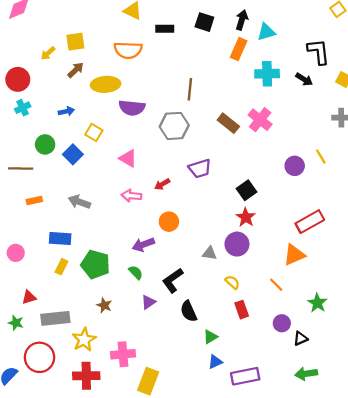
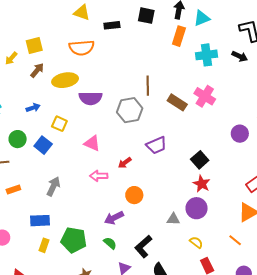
brown line: (190, 89) -> (148, 86), moved
gray arrow: (79, 202) -> (53, 186), turned 102

